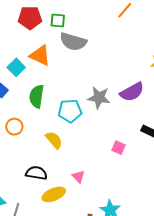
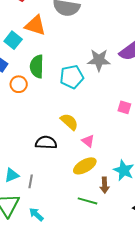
orange circle: (14, 127) -> (19, 84), moved
yellow semicircle: (54, 140) -> (69, 122), moved
yellow ellipse: (54, 194) -> (85, 166), moved

